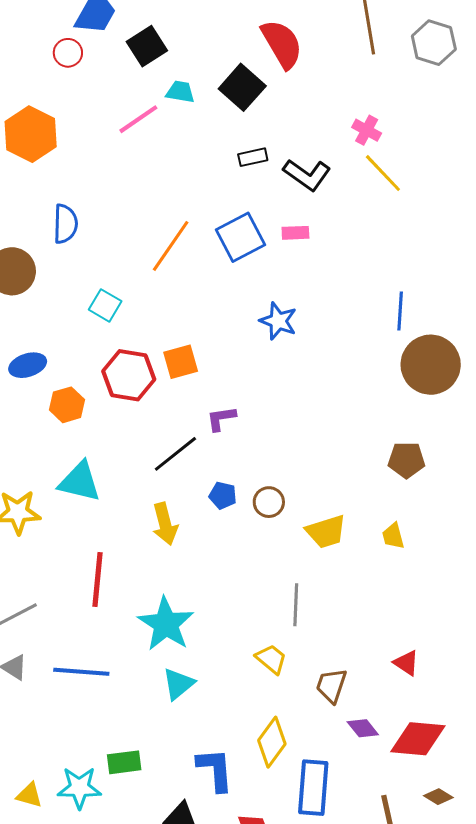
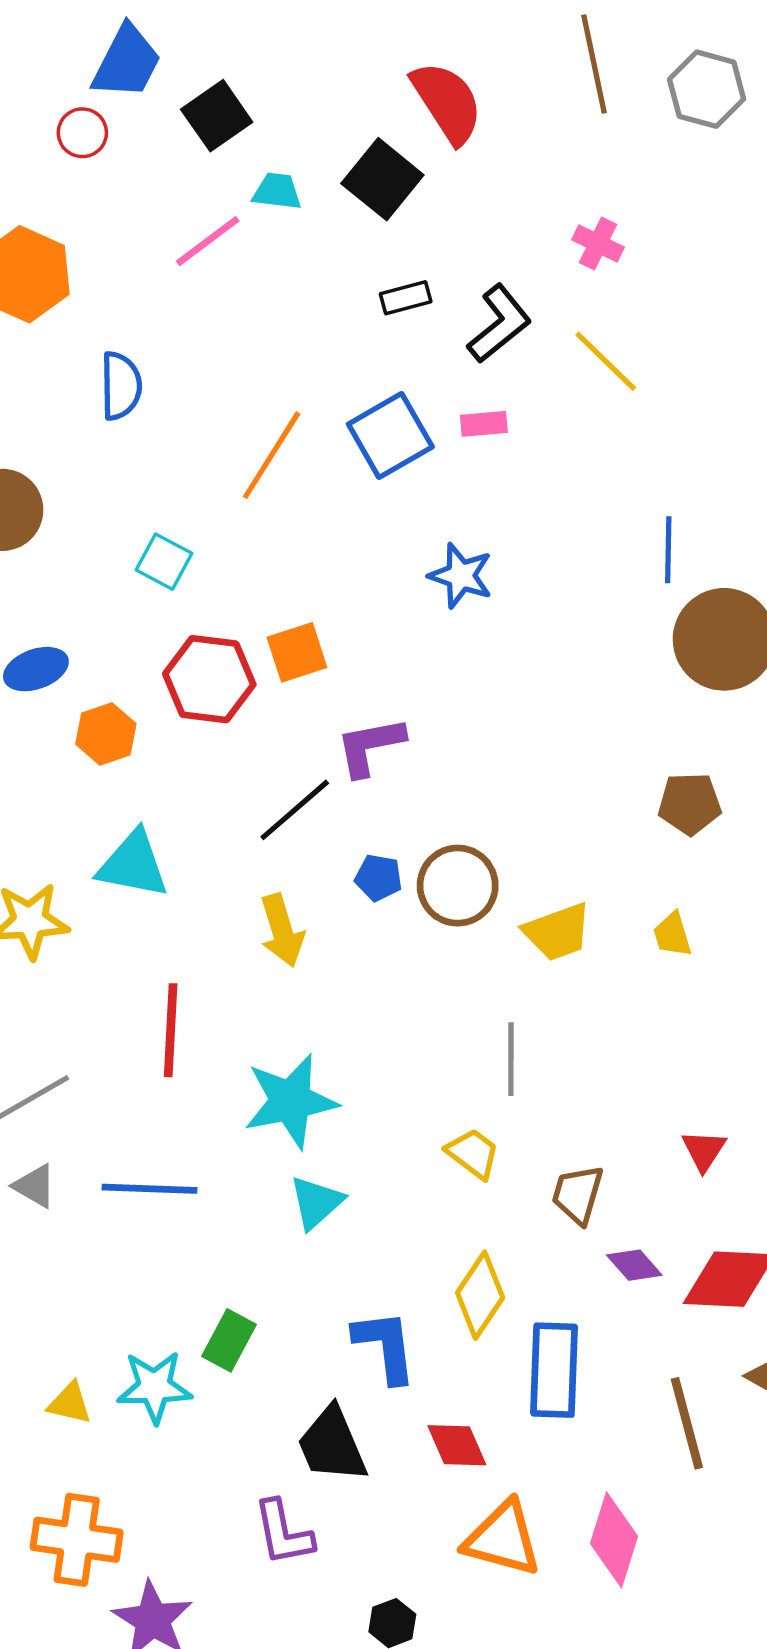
yellow line: (383, 173) -> (606, 361), moved
black L-shape: (307, 175) -> (499, 324), turned -72
blue semicircle: (65, 224) -> (121, 386), moved
purple L-shape: (221, 418) -> (370, 746), size x1.4
brown circle: (269, 502) -> (458, 886), size x1.5
cyan star: (166, 624) -> (291, 1101), turned 30
red triangle: (406, 663) -> (704, 1150), turned 32
green rectangle: (124, 762) -> (229, 1340), turned -52

